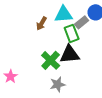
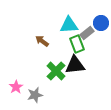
brown arrow: (42, 23) -> (42, 41), moved, turned 96
gray star: (58, 84) -> (35, 95), moved

